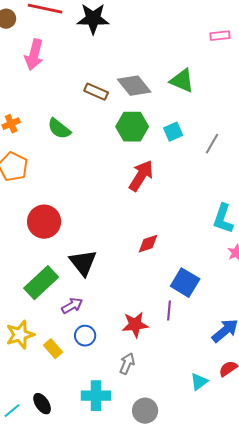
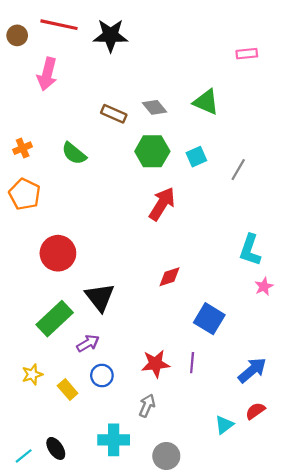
gray diamond: (134, 86) -> (154, 107), size x0.7
purple line: (169, 311) -> (192, 363), moved
yellow star: (20, 335) -> (32, 374), size x0.7

